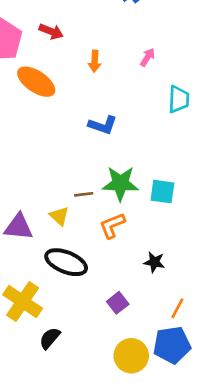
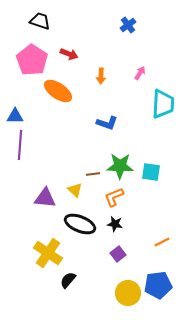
cyan trapezoid: (179, 99) -> (163, 104), size x1.4
black star: (154, 262) -> (115, 224), moved
orange line: (177, 308) -> (162, 242), moved, turned 35

